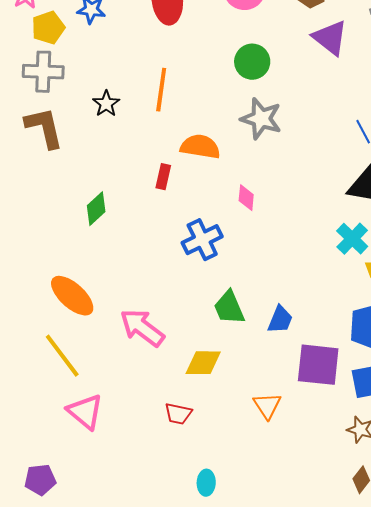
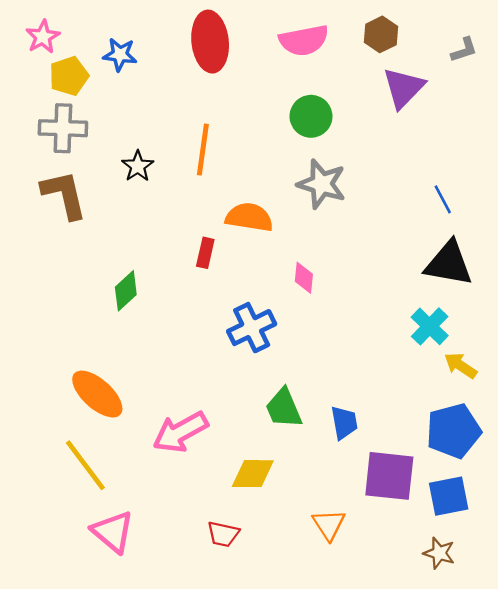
purple triangle: (330, 38) -> (404, 88), turned 36
blue trapezoid: (280, 320) -> (344, 423), turned -32
pink arrow: (142, 328) -> (180, 432), turned -66

